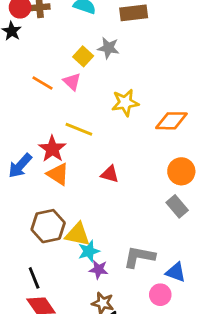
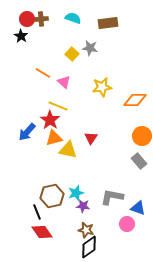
pink triangle: (72, 82) -> (64, 82), moved
yellow line: (79, 129) -> (58, 106), moved
orange triangle: (58, 174) -> (54, 138), turned -48
red triangle: (110, 174) -> (91, 138), turned 48
brown hexagon: (48, 226) -> (52, 196), moved
yellow triangle: (78, 234) -> (68, 150), moved

